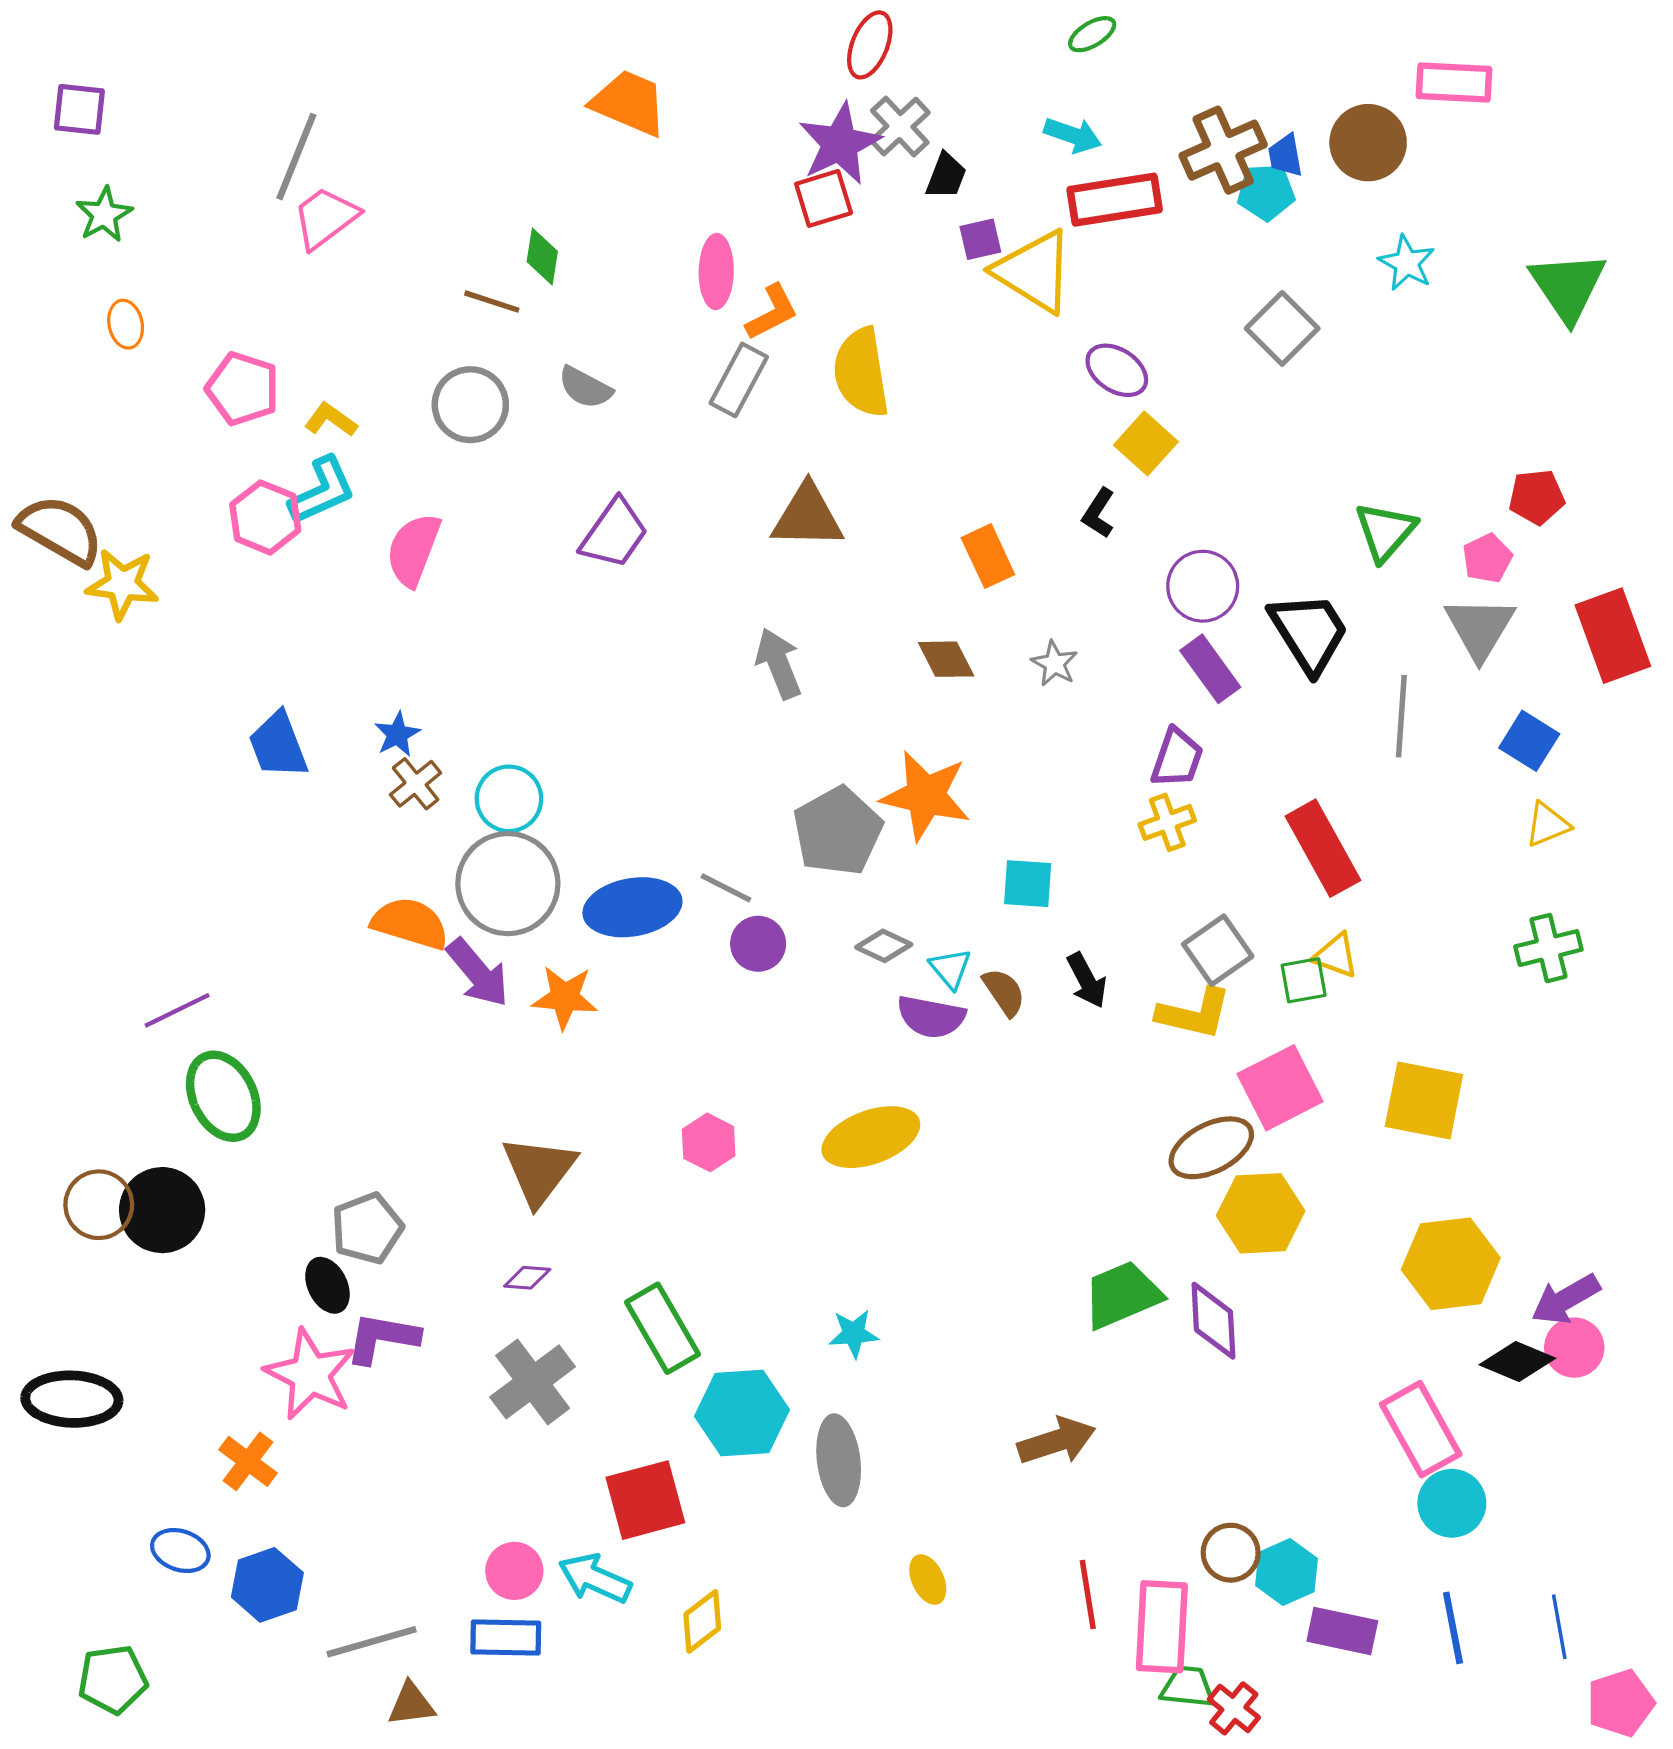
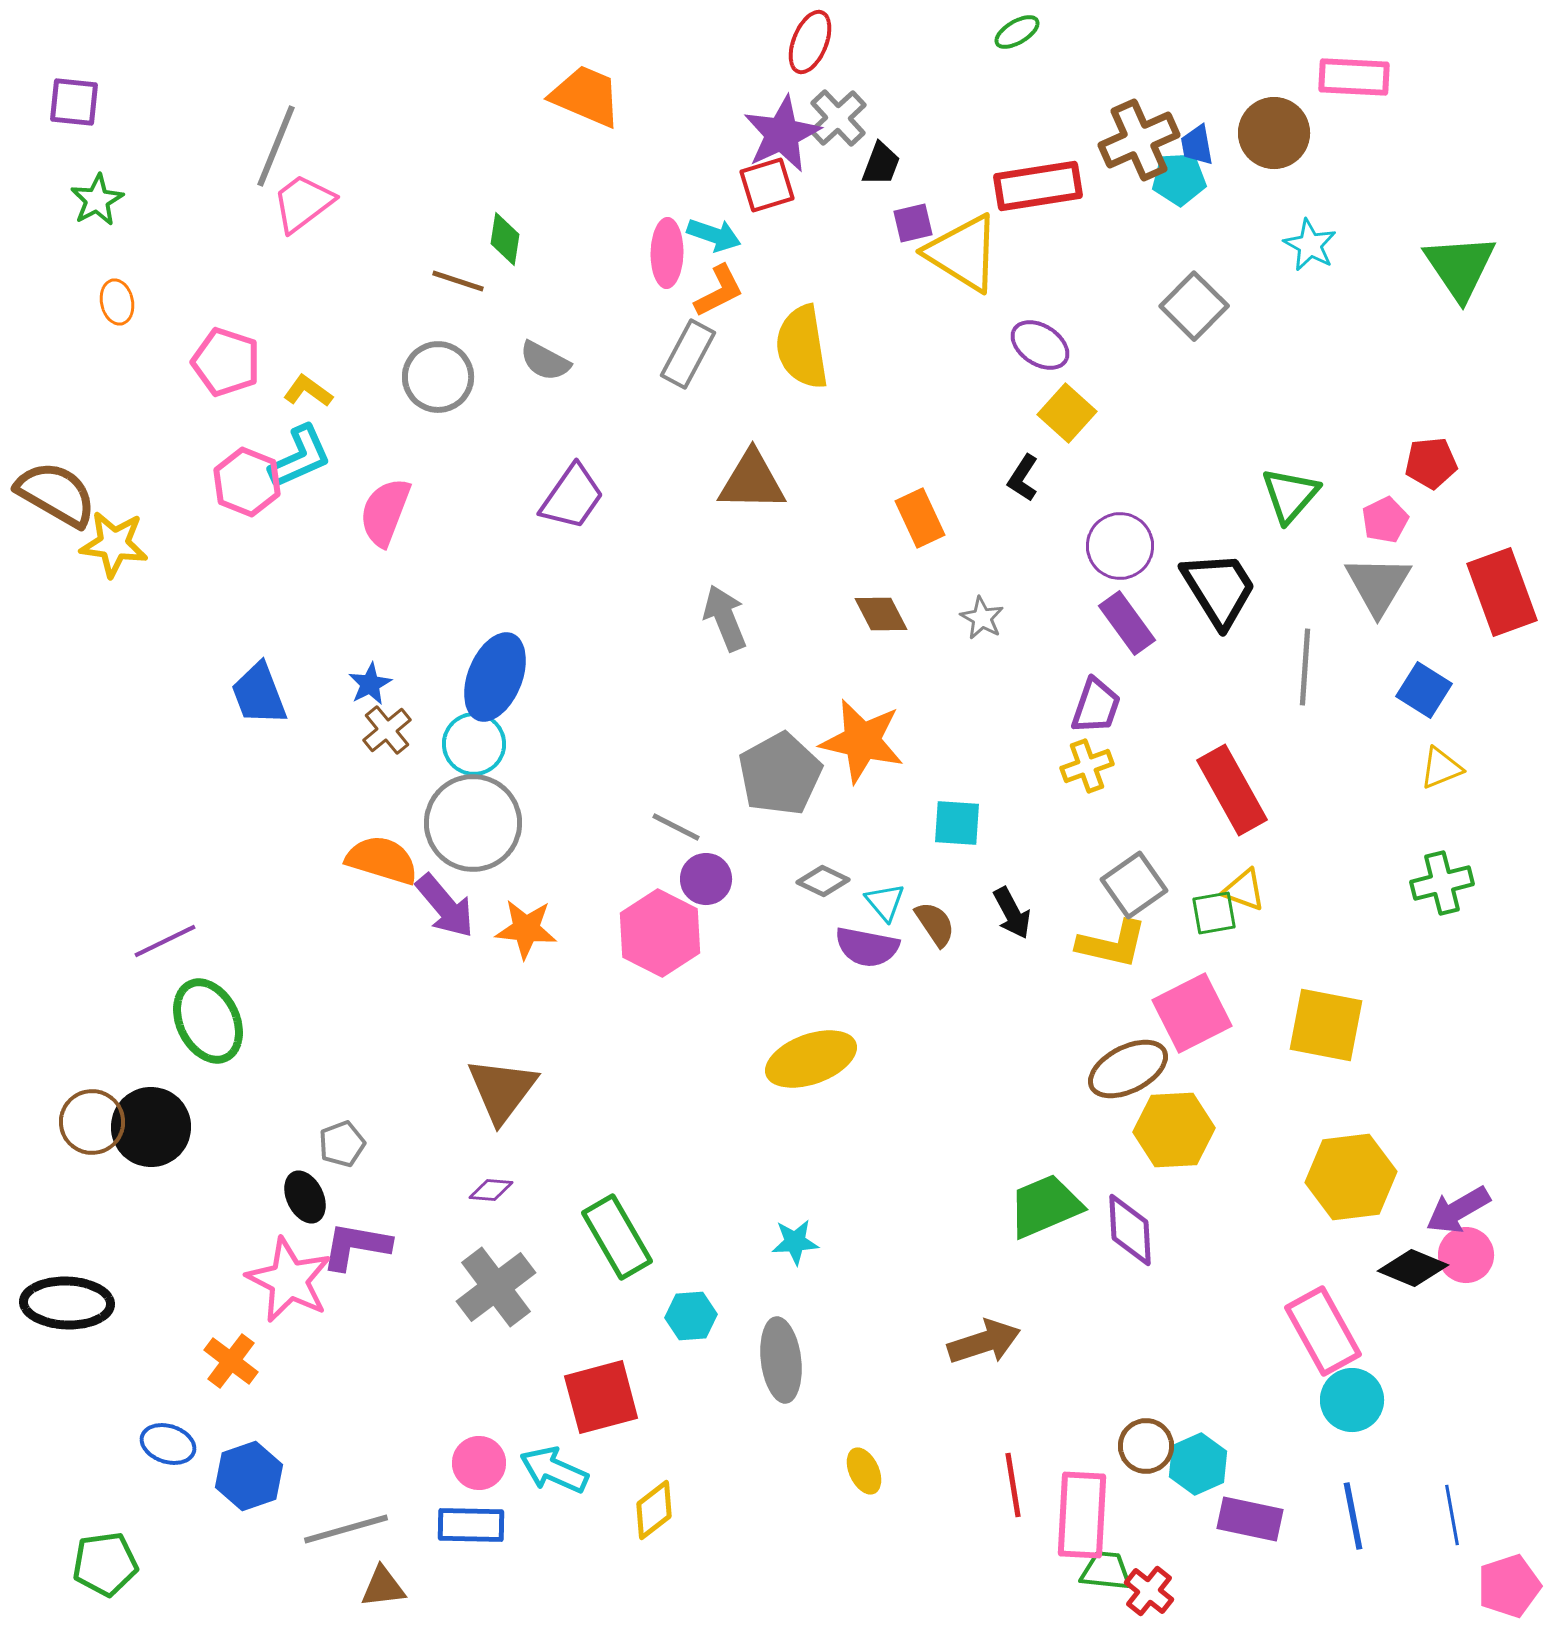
cyan arrow: (1073, 135) -> (714, 235), moved
blue ellipse: (632, 907) -> (495, 677), moved, turned -58
pink hexagon: (709, 1142) -> (660, 933), moved, size x1.6
gray pentagon: (367, 1228) -> (342, 1144), size x0.7
cyan hexagon: (742, 1413) -> (691, 1316), size x0.6

